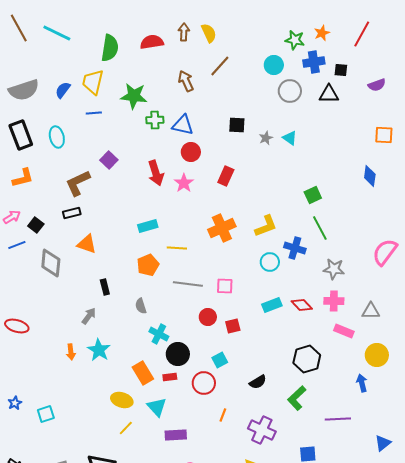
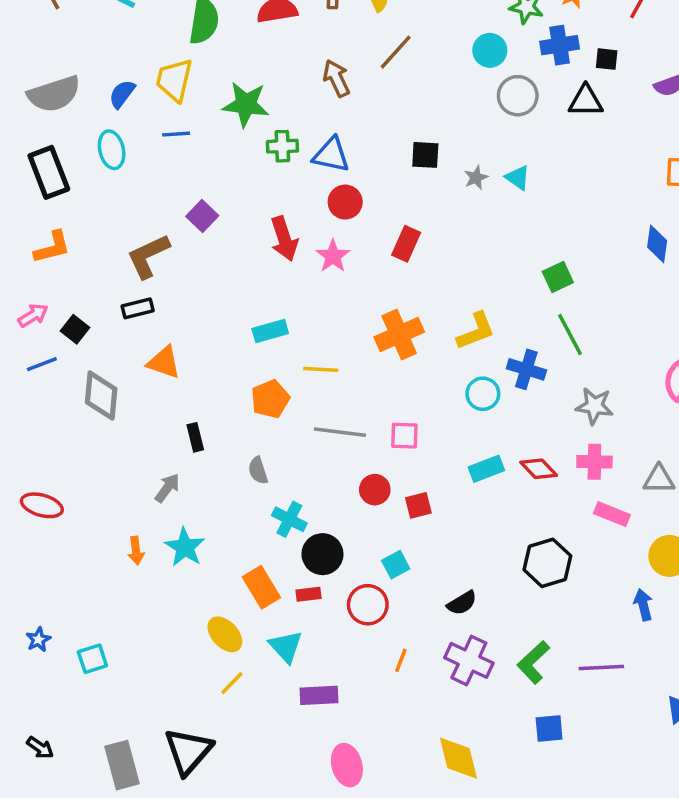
cyan ellipse: (57, 137) -> (112, 150), moved
green L-shape: (297, 398) -> (533, 662), moved
yellow ellipse: (122, 400) -> (225, 634), turned 30
purple cross: (262, 430) -> (469, 660), moved

